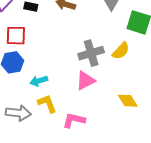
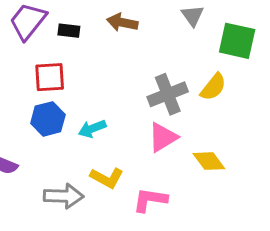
cyan arrow: (39, 81) -> (92, 129), moved
yellow diamond: (128, 101) -> (209, 161), moved
yellow L-shape: (47, 104) -> (107, 178), turned 145

